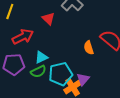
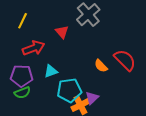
orange semicircle: (89, 48) -> (101, 66), turned -32
green semicircle: (38, 72) -> (22, 93), moved

